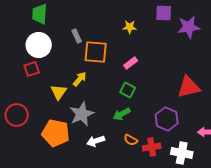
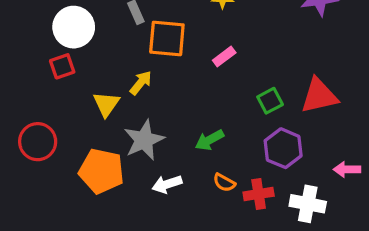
green square: (128, 90) -> (270, 101), moved, turned 35

